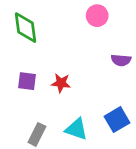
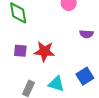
red star: (61, 83) -> (44, 51), size x1.5

